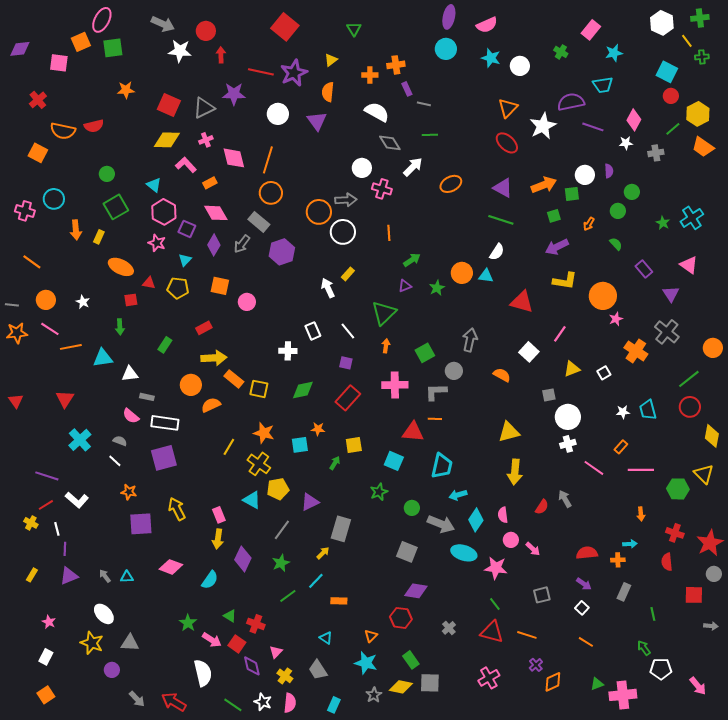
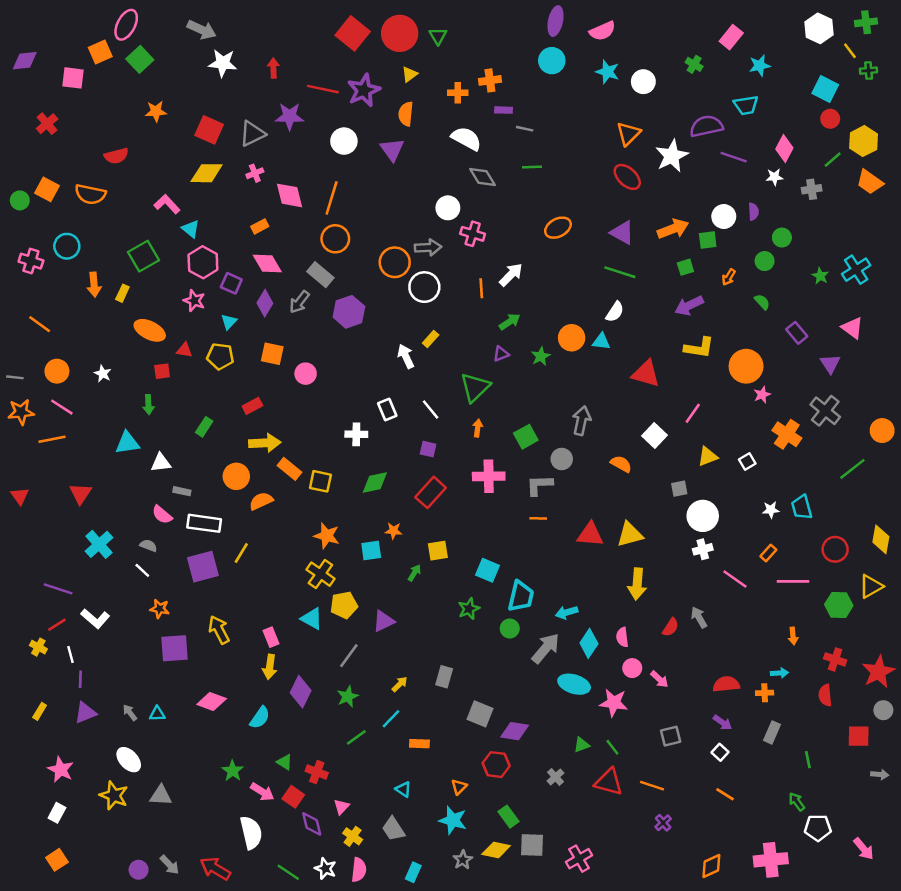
red circle: (206, 31) -> (400, 33), moved, size x1.5
green square: (113, 48) -> (140, 59), turned -35
purple rectangle: (407, 89) -> (504, 110), turned -64
orange semicircle: (63, 131) -> (90, 194), moved
pink L-shape: (186, 165) -> (167, 204), moved
white arrow: (413, 167) -> (511, 275), moved
green circle: (107, 174) -> (20, 200), moved
orange line: (71, 347) -> (52, 439), moved
red circle: (690, 407) -> (835, 549), moved
red triangle: (413, 432) -> (590, 534), moved
yellow line: (229, 447) -> (241, 553), moved
cyan trapezoid: (442, 466) -> (521, 596), moved
yellow triangle: (704, 474) -> (871, 586), turned 45
gray arrow: (441, 524) -> (546, 648), turned -72
gray rectangle: (341, 529) -> (444, 677), moved, size x0.7
gray square: (407, 552) -> (480, 714), moved
pink star: (49, 622) -> (61, 770), size x1.5
purple circle: (112, 670) -> (139, 870), moved
pink cross: (489, 678) -> (579, 859), moved
orange diamond: (553, 682) -> (711, 866), moved
green triangle: (597, 684) -> (581, 745), moved

